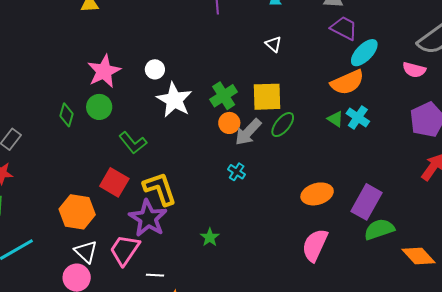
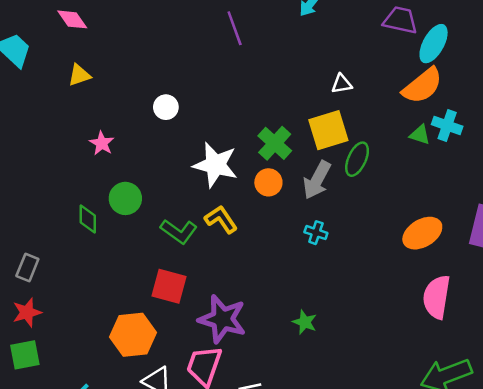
white triangle: (273, 44) -> (342, 84), moved, turned -36
white circle: (155, 69) -> (166, 107), moved
pink star: (104, 71) -> (102, 143), moved, size x0.6
orange circle: (229, 123) -> (268, 182), moved
yellow L-shape: (160, 189) -> (221, 219), moved, size x0.7

